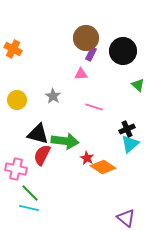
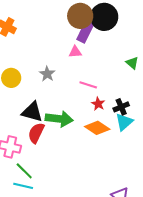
black circle: (123, 51) -> (104, 17), moved
purple rectangle: (91, 54) -> (85, 32), size x1.5
red star: (87, 158) -> (98, 104), moved
orange diamond: (103, 167) -> (97, 128), moved

